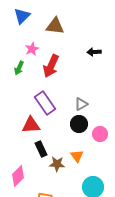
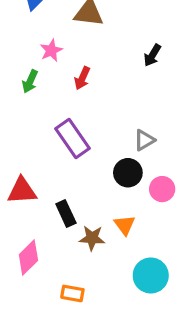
black arrow: (94, 52) -> (152, 55), turned -56
red arrow: (51, 66) -> (82, 78), size x0.6
gray triangle: (81, 104) -> (144, 140), moved
red triangle: (31, 125) -> (22, 191), moved

